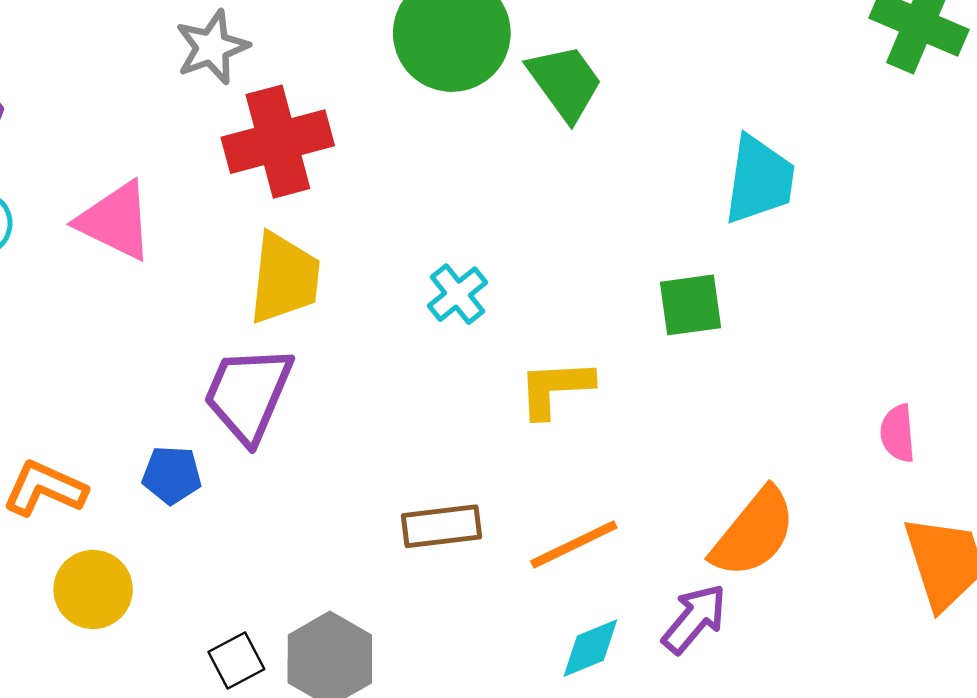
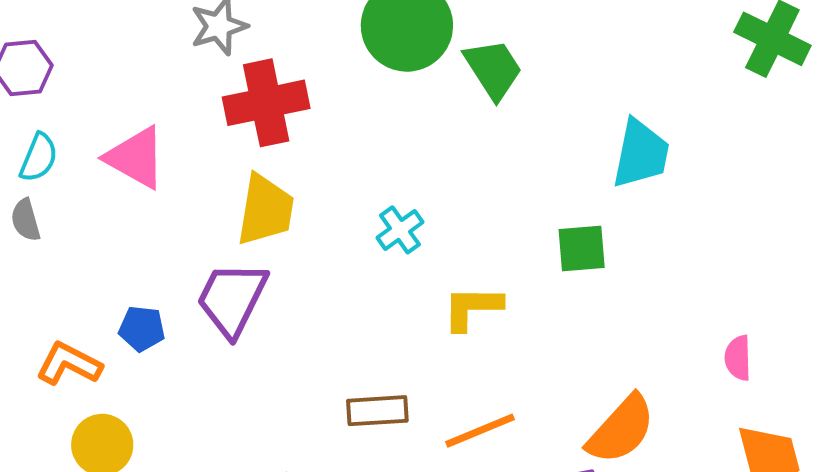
blue pentagon: (172, 475) -> (142, 329), moved

